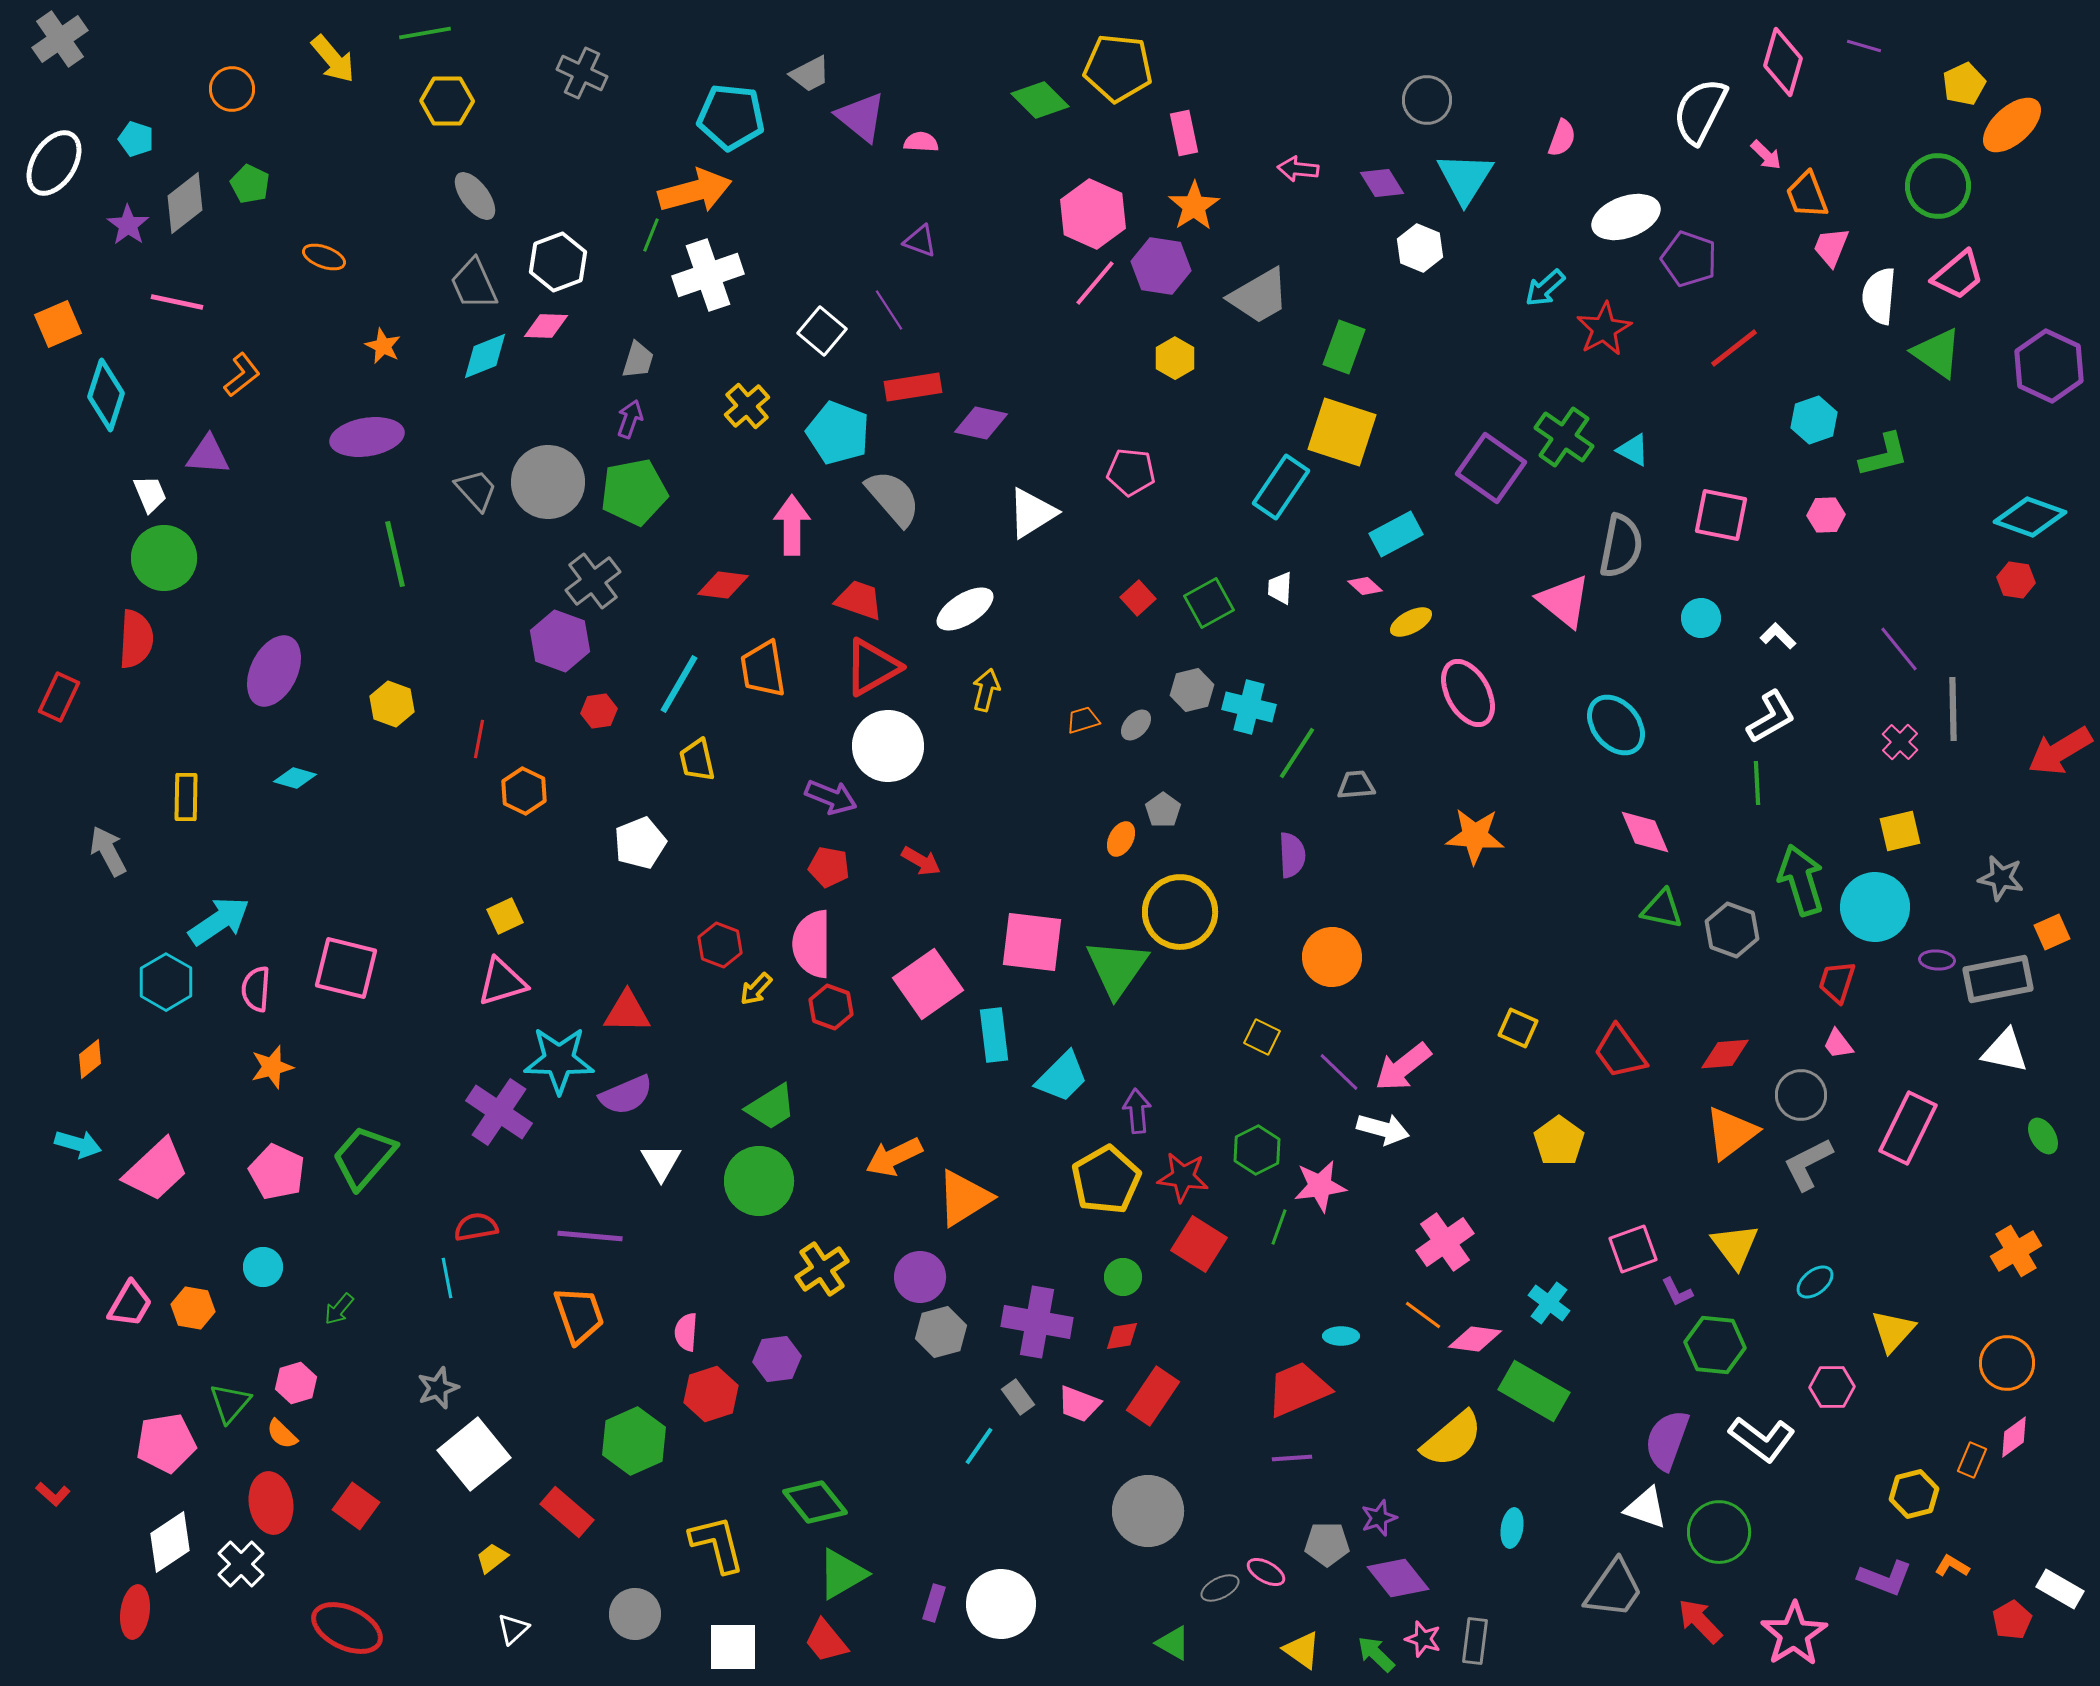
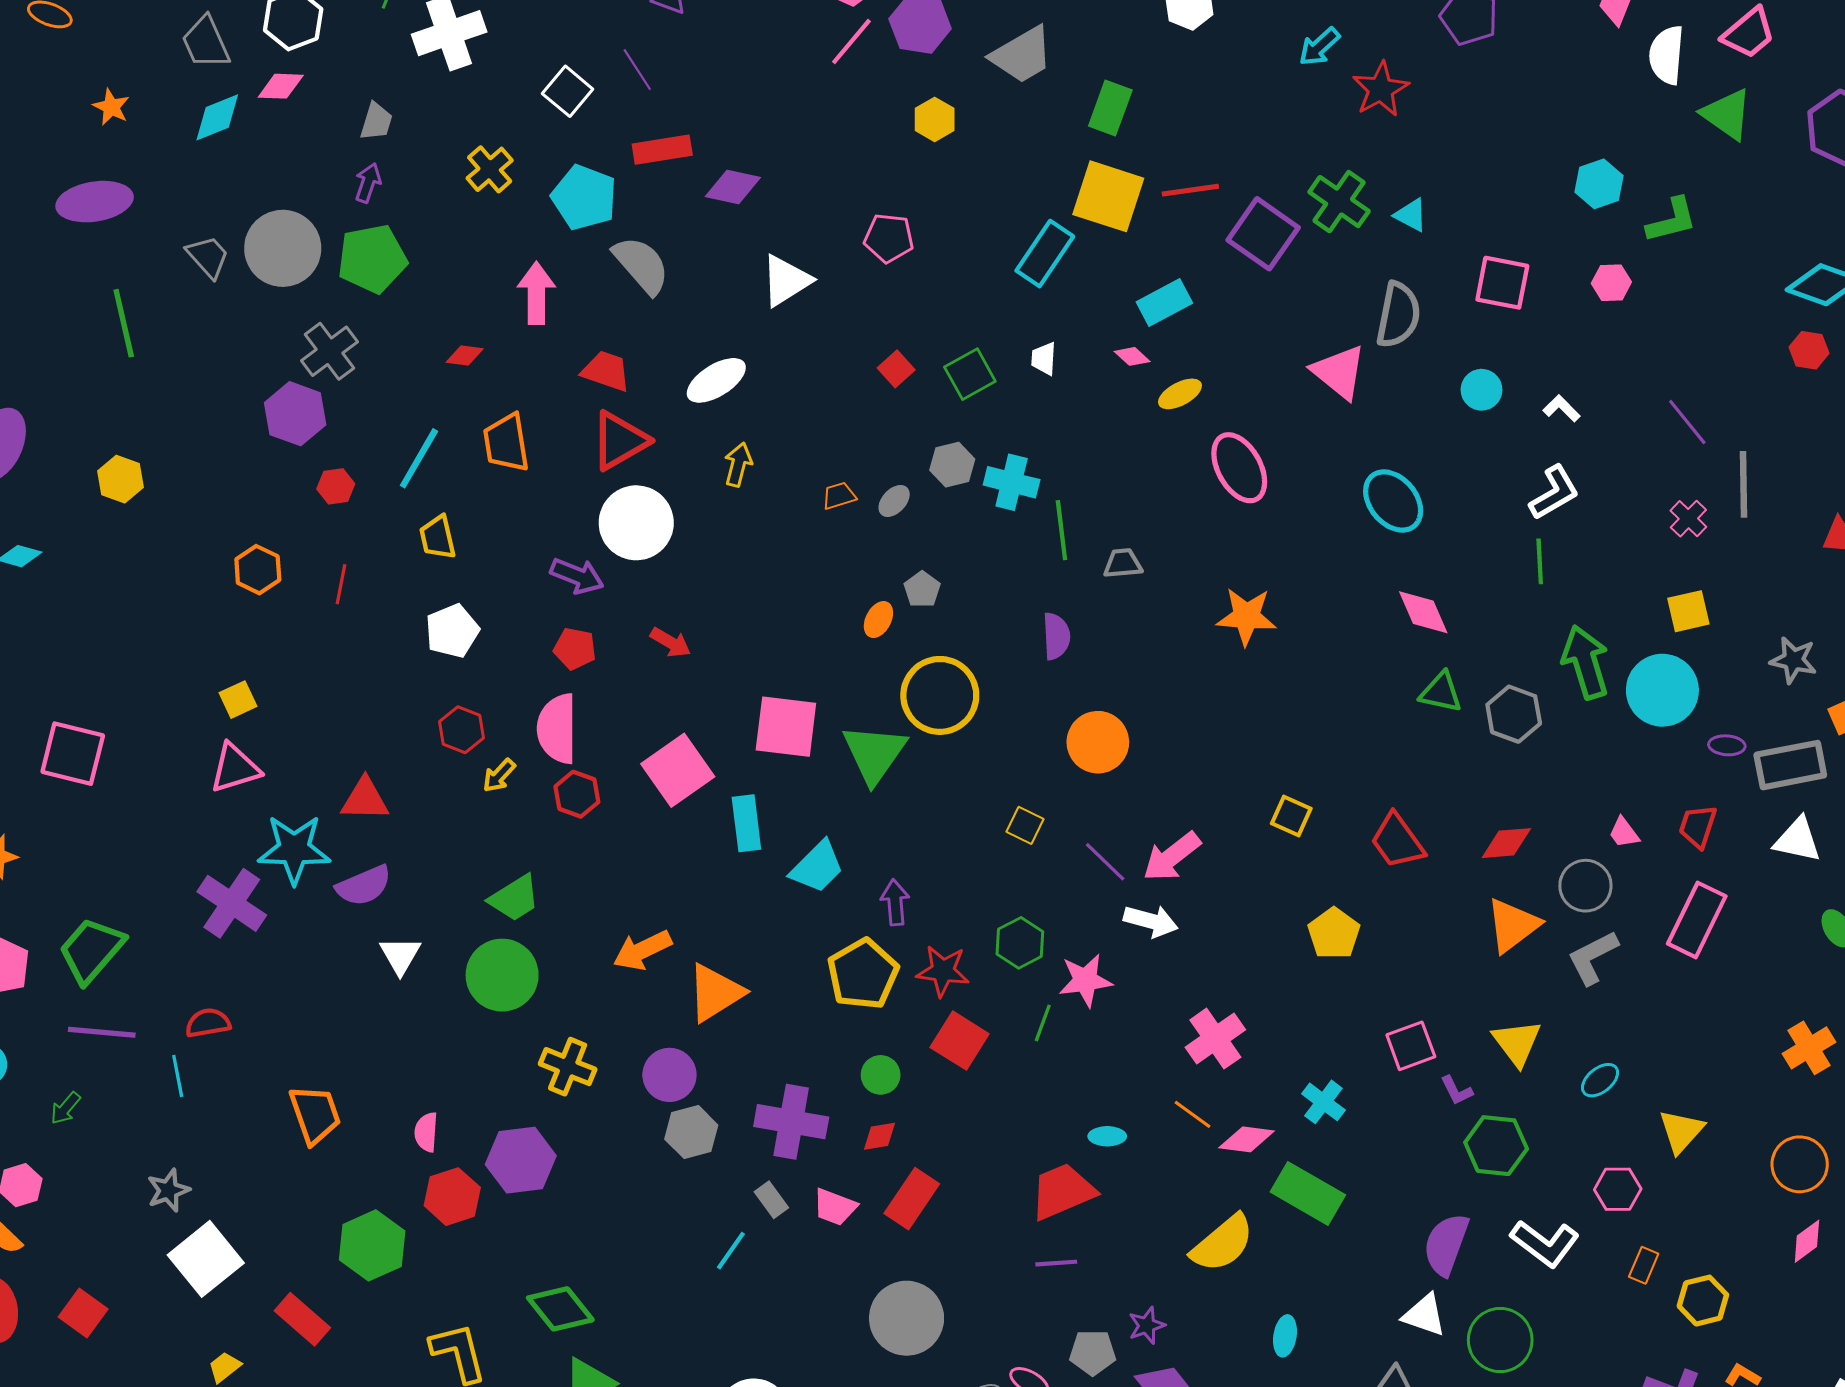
red line: (1734, 348) -> (1190, 190), moved, turned 30
red diamond: (723, 585) -> (465, 355), size x0.7
red line: (479, 739) -> (341, 584), moved
green line: (1297, 753) -> (1061, 530), turned -40
white pentagon: (640, 843) -> (452, 631), moved
red trapezoid: (1837, 982) -> (1698, 826), moved
purple line: (590, 1236) -> (102, 1032), moved
yellow cross: (822, 1269) -> (568, 1067), turned -34
purple hexagon: (777, 1359) -> (521, 1160), size x1.4
orange rectangle: (1972, 1460) -> (1644, 1265), moved

